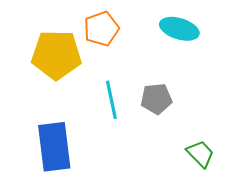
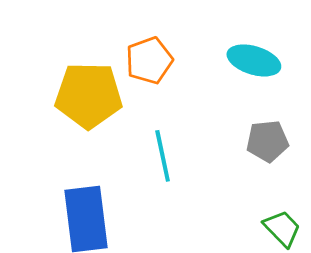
gray pentagon: (156, 99) -> (267, 141), moved

